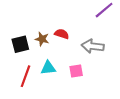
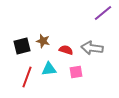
red semicircle: (62, 34) -> (66, 50), moved

